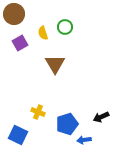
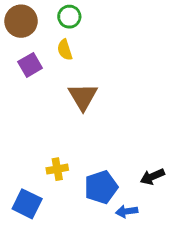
green circle: (65, 27) -> (69, 17), moved
yellow cross: (38, 112) -> (57, 169), turned -32

